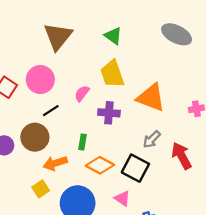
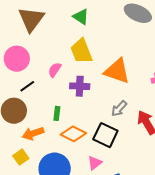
pink triangle: (122, 198) -> (95, 163), turned 49

